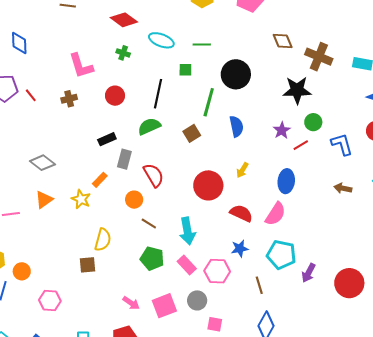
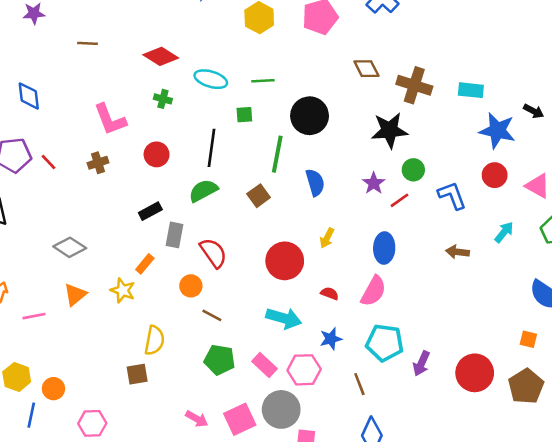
red semicircle: (241, 213) -> (330, 293), size x0.6
cyan arrow: (187, 231) -> (284, 318), moved, turned -60
gray circle: (197, 300) -> (281, 409), size x1.5

